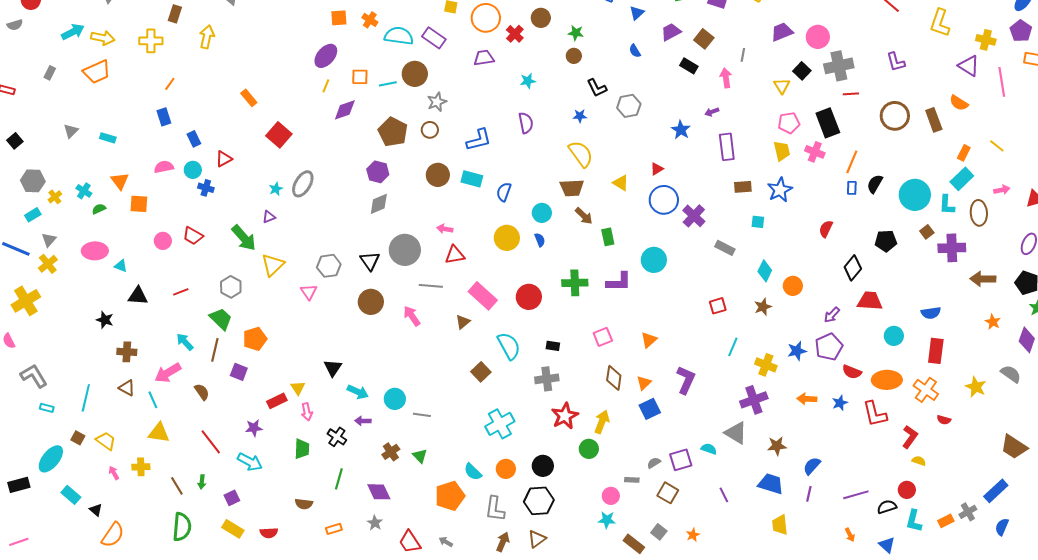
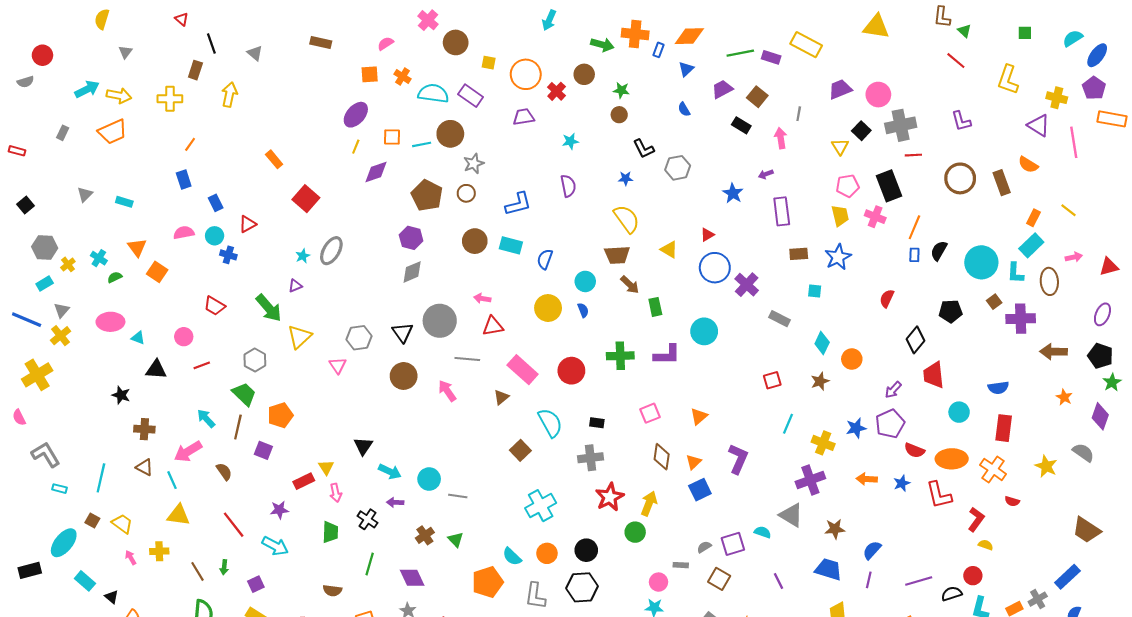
orange square: (139, 204) -> (157, 272), turned 30
pink circle: (163, 241) -> (184, 337), moved
red trapezoid: (870, 301) -> (934, 375), turned -100

